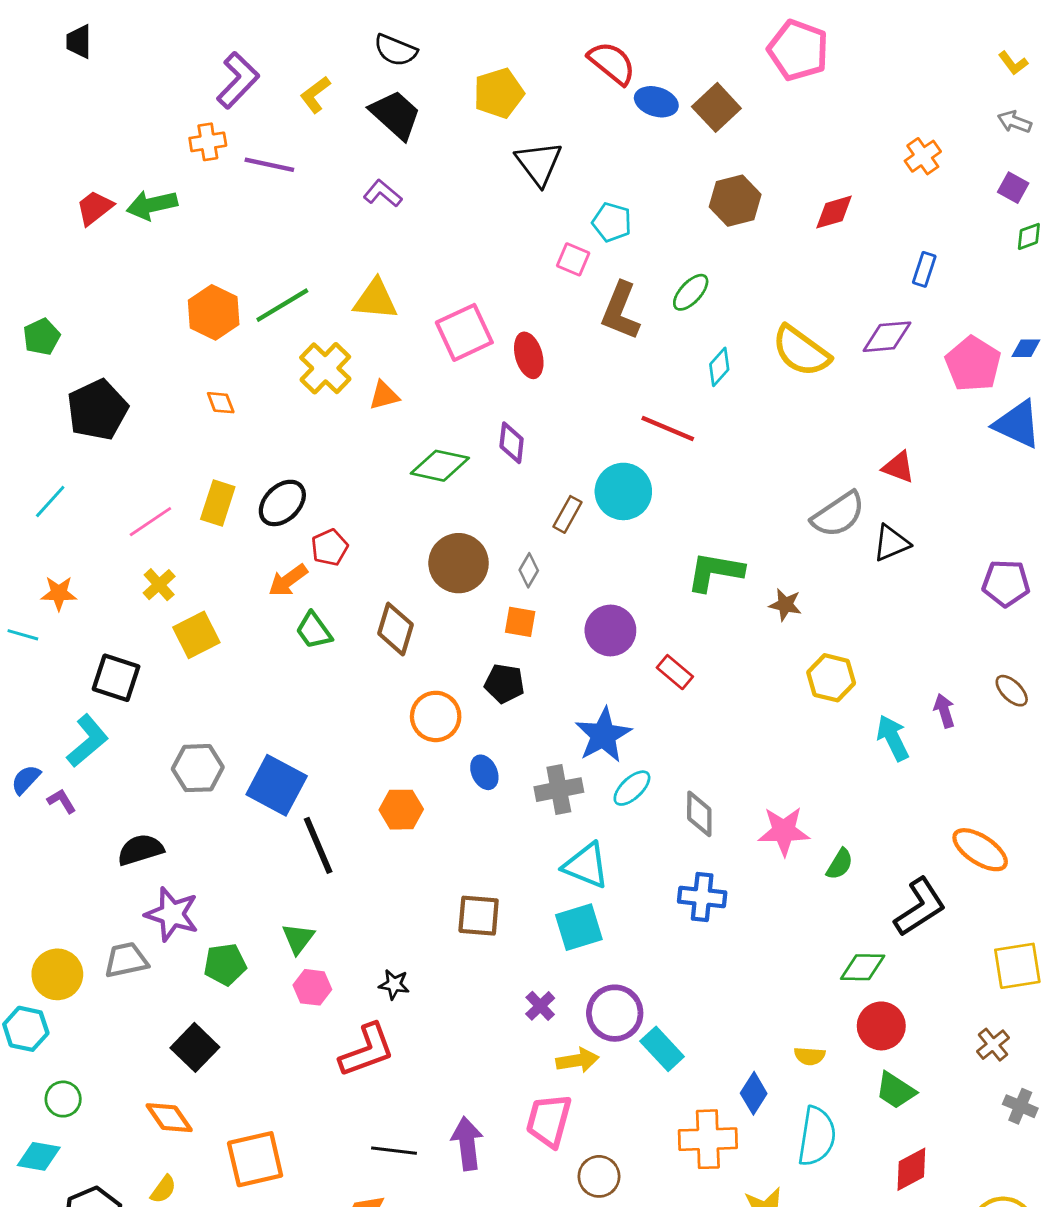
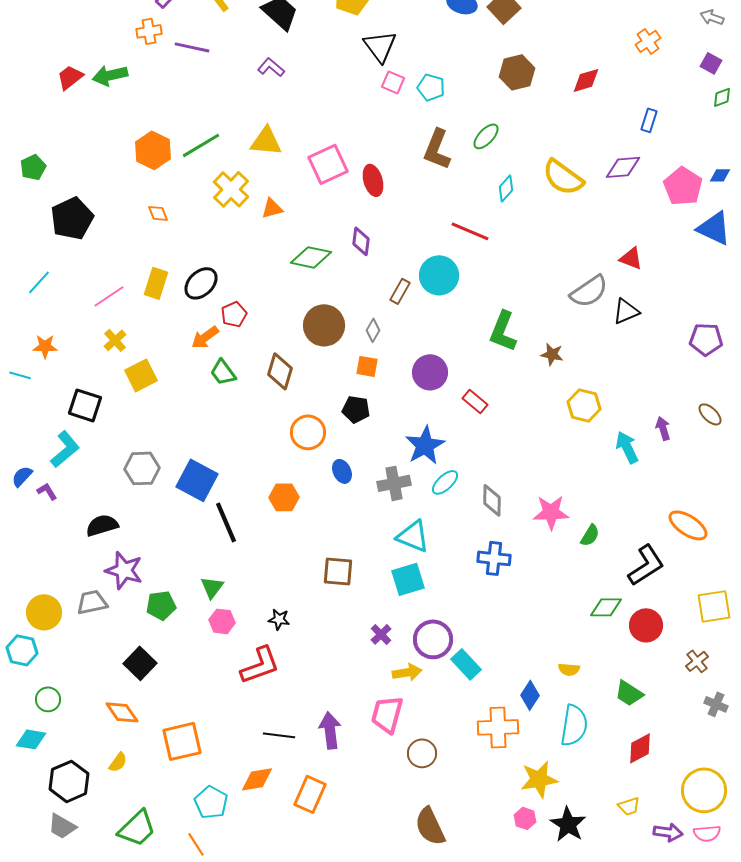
pink square: (573, 259) -> (393, 82), moved
green L-shape: (715, 572) -> (503, 331), turned -78
red circle: (881, 1026) -> (646, 625), moved

